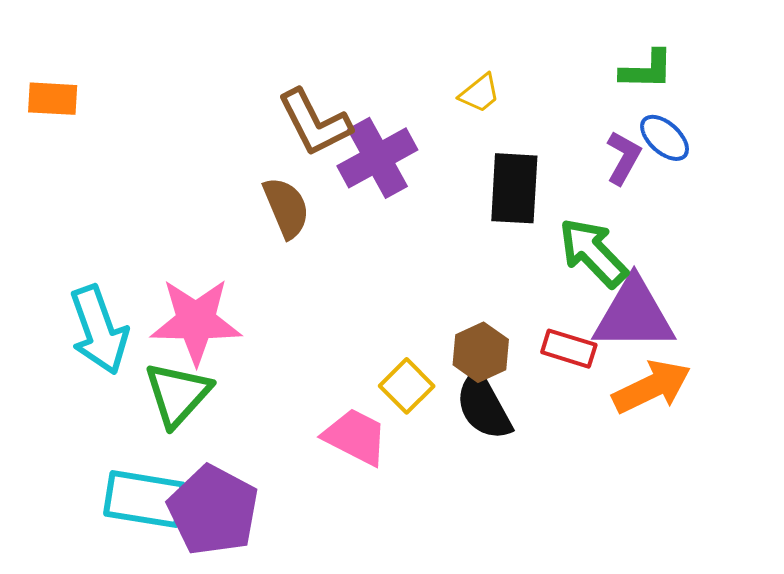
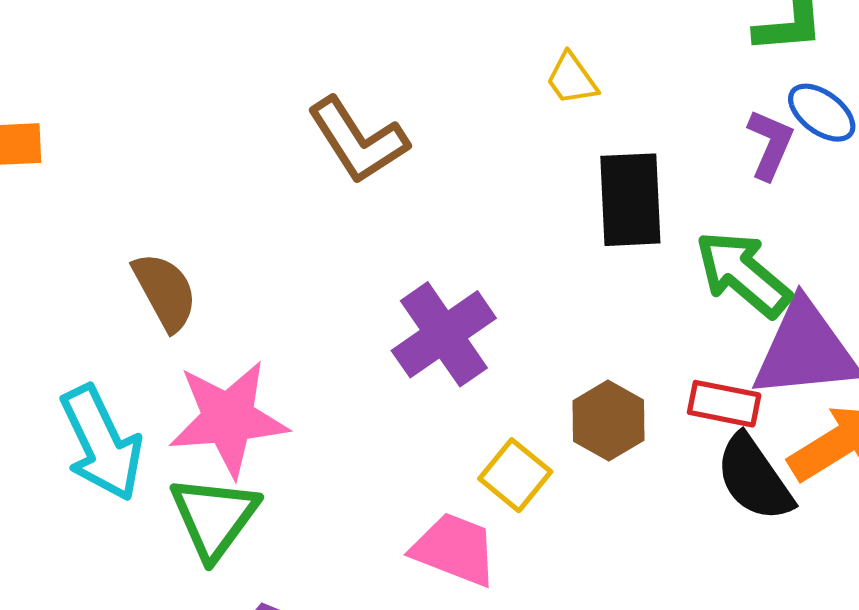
yellow trapezoid: (480, 93) -> (572, 79), turned 99
purple cross: (377, 158) -> (444, 334), moved
brown semicircle: (286, 208) -> (165, 292), moved
black semicircle: (484, 406) -> (754, 478), moved

